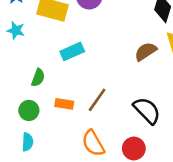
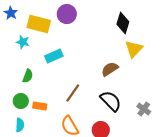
cyan star: (16, 30) -> (23, 42), moved
brown semicircle: (146, 51) -> (110, 69), moved
orange rectangle: (64, 104) -> (40, 106), moved

